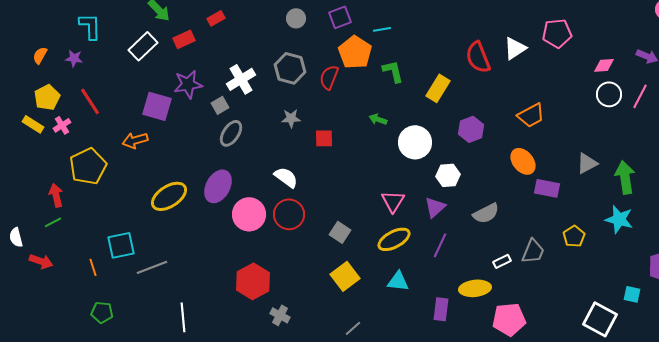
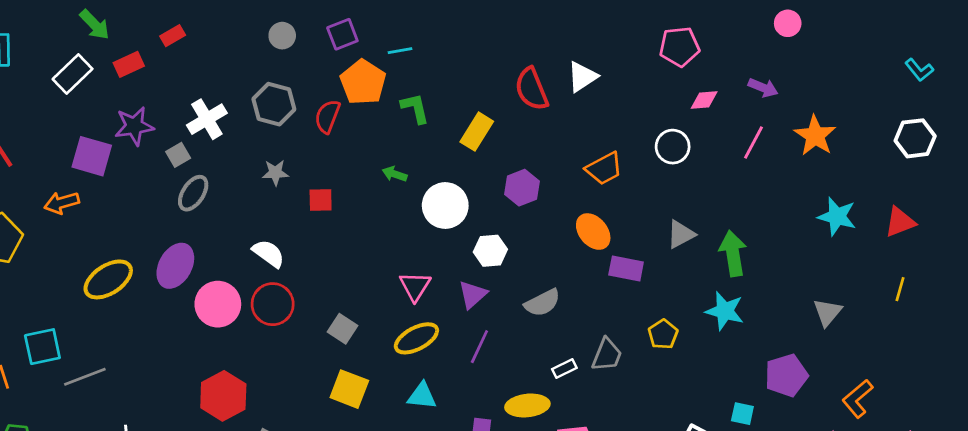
pink pentagon: (557, 33) -> (679, 47), moved
white circle: (609, 94) -> (673, 147), moved
yellow square: (345, 276) -> (349, 389), turned -32

